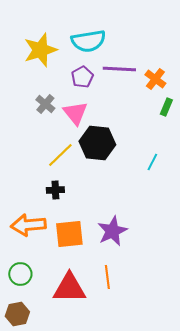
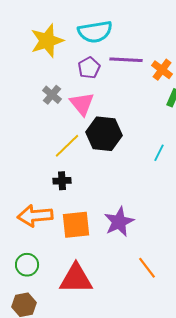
orange line: (107, 277) -> (147, 268), moved, turned -30

